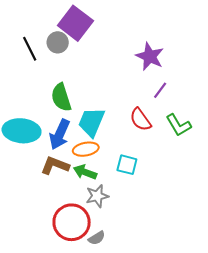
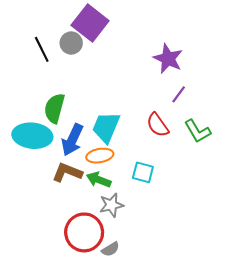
green semicircle: (61, 97) -> (54, 108), moved, turned 32

